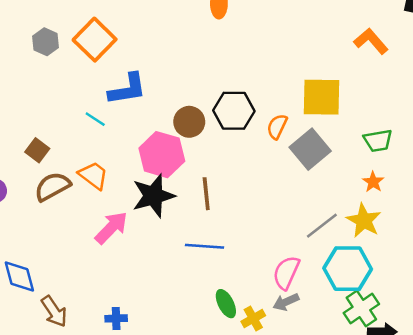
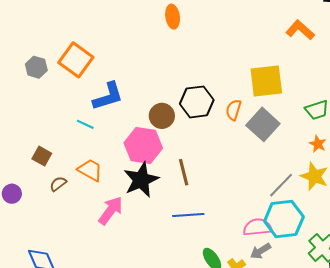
brown semicircle: (52, 187) -> (58, 184), size x0.6
cyan hexagon: (348, 269) -> (284, 219), moved
pink semicircle: (286, 273) -> (257, 227), turned 68

